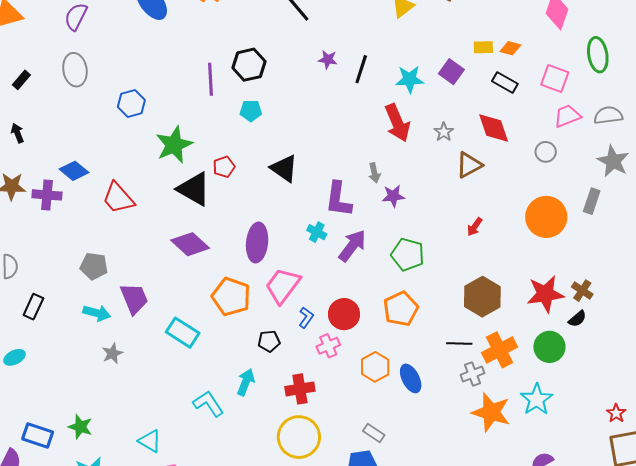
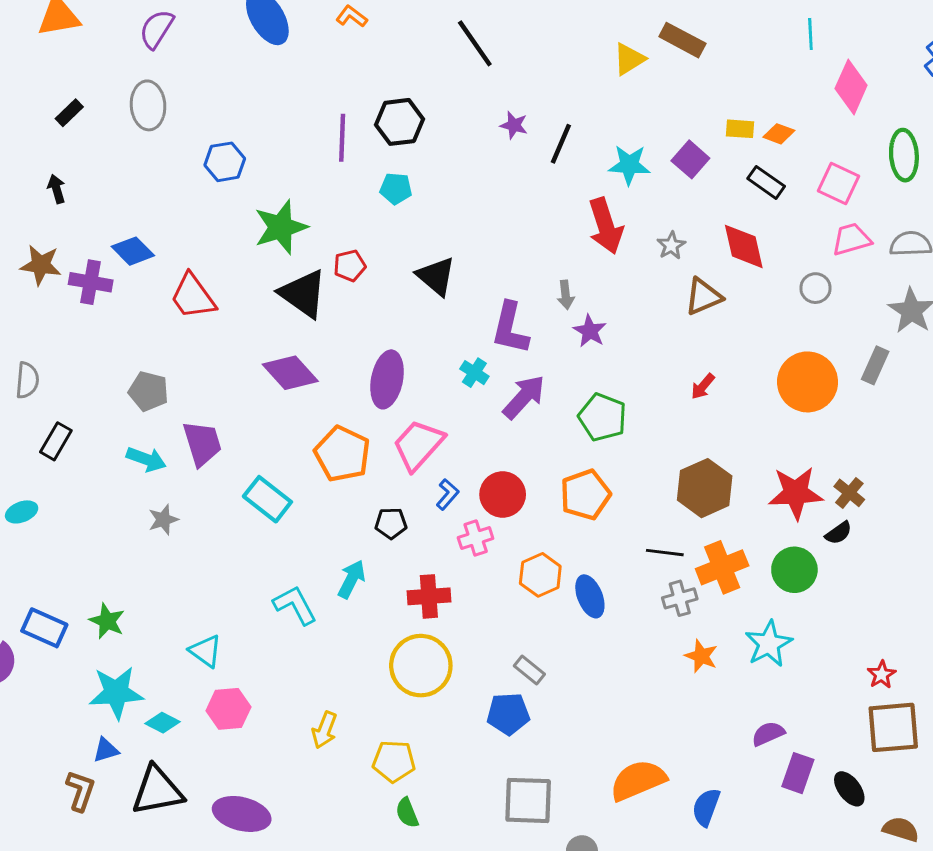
purple star: (393, 196) -> (590, 331), turned 30
orange star: (491, 412) -> (701, 656), size x0.6

